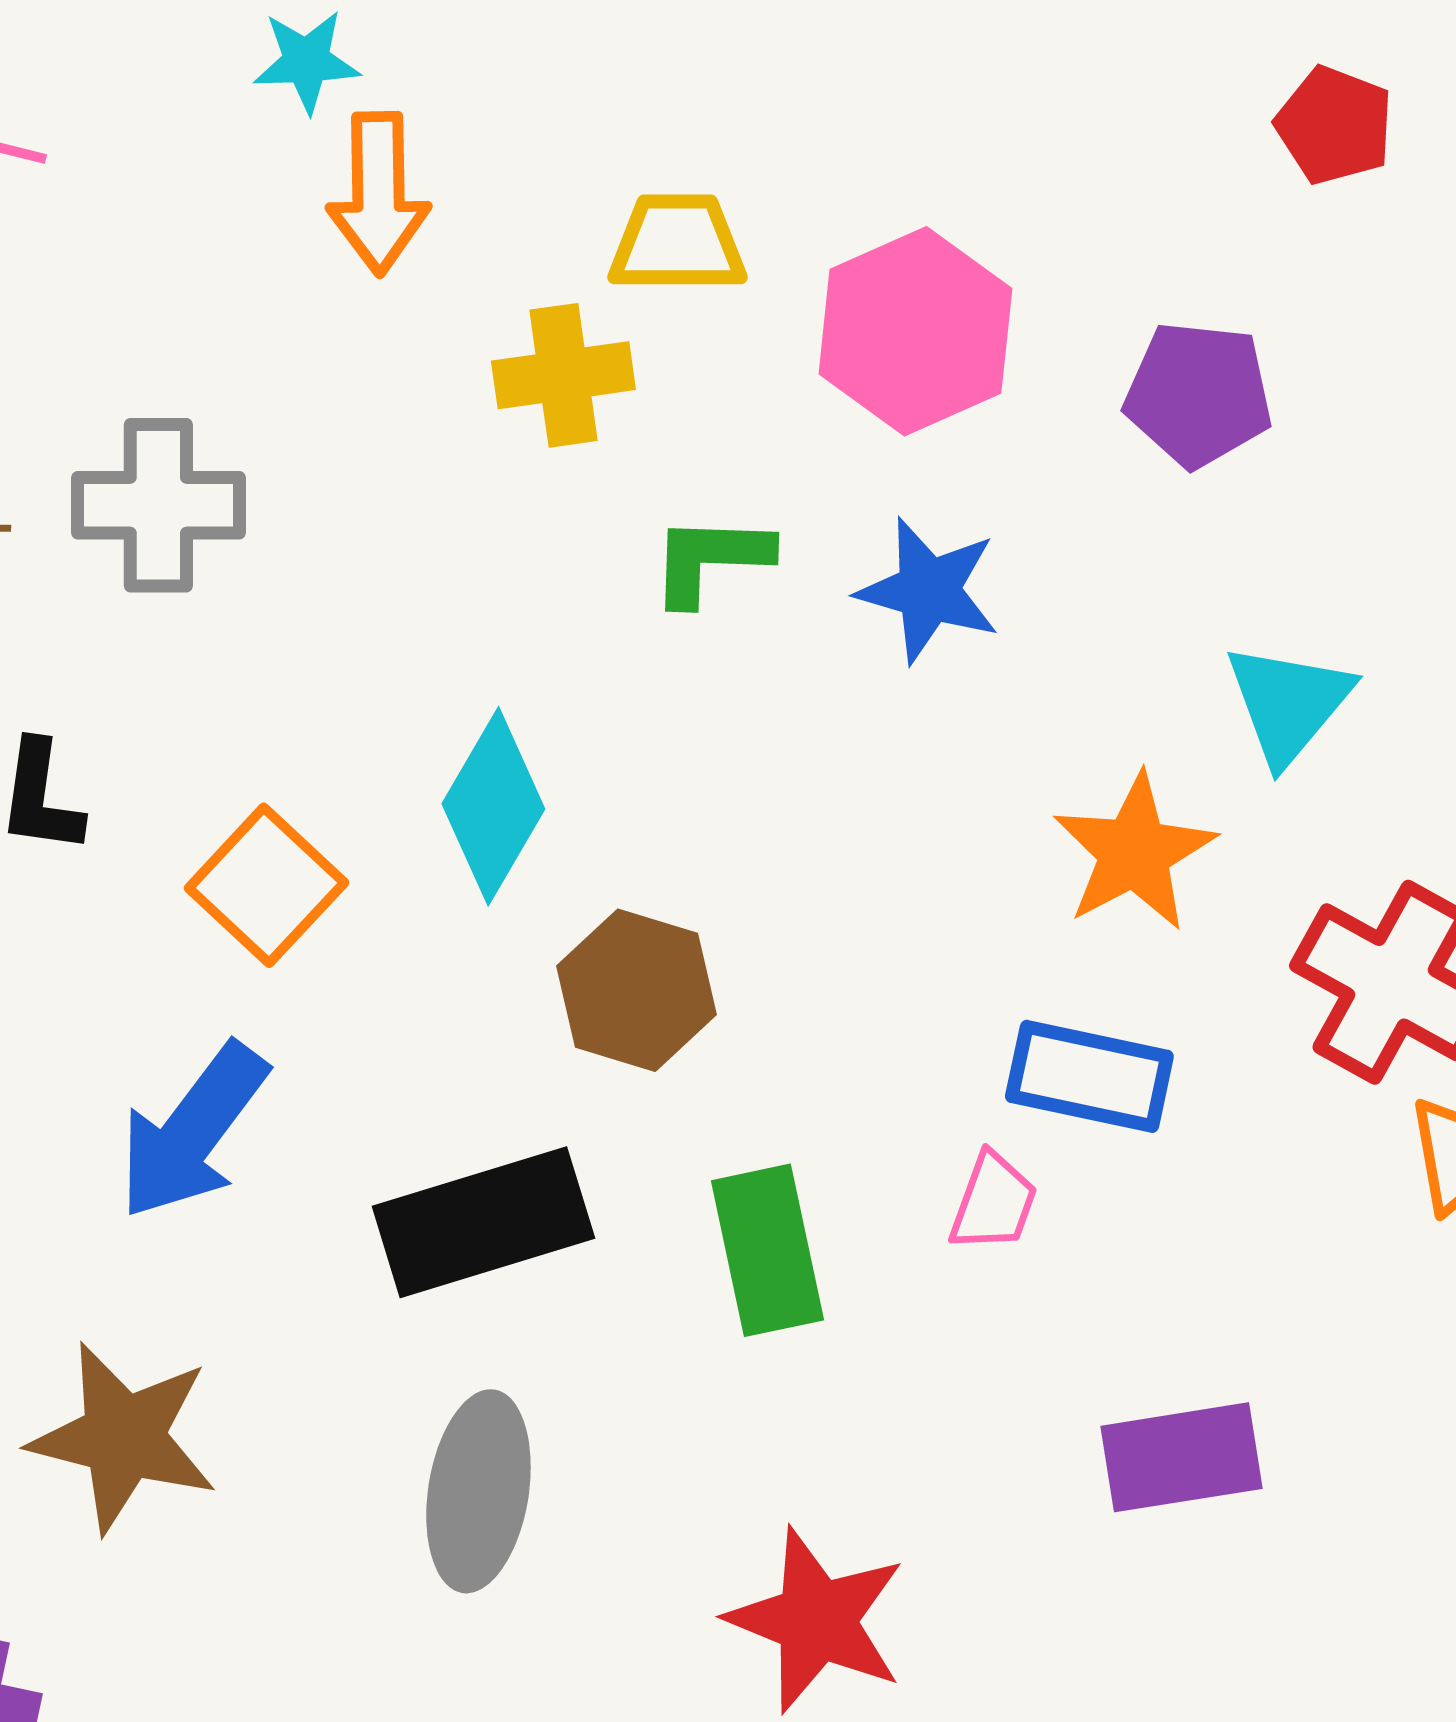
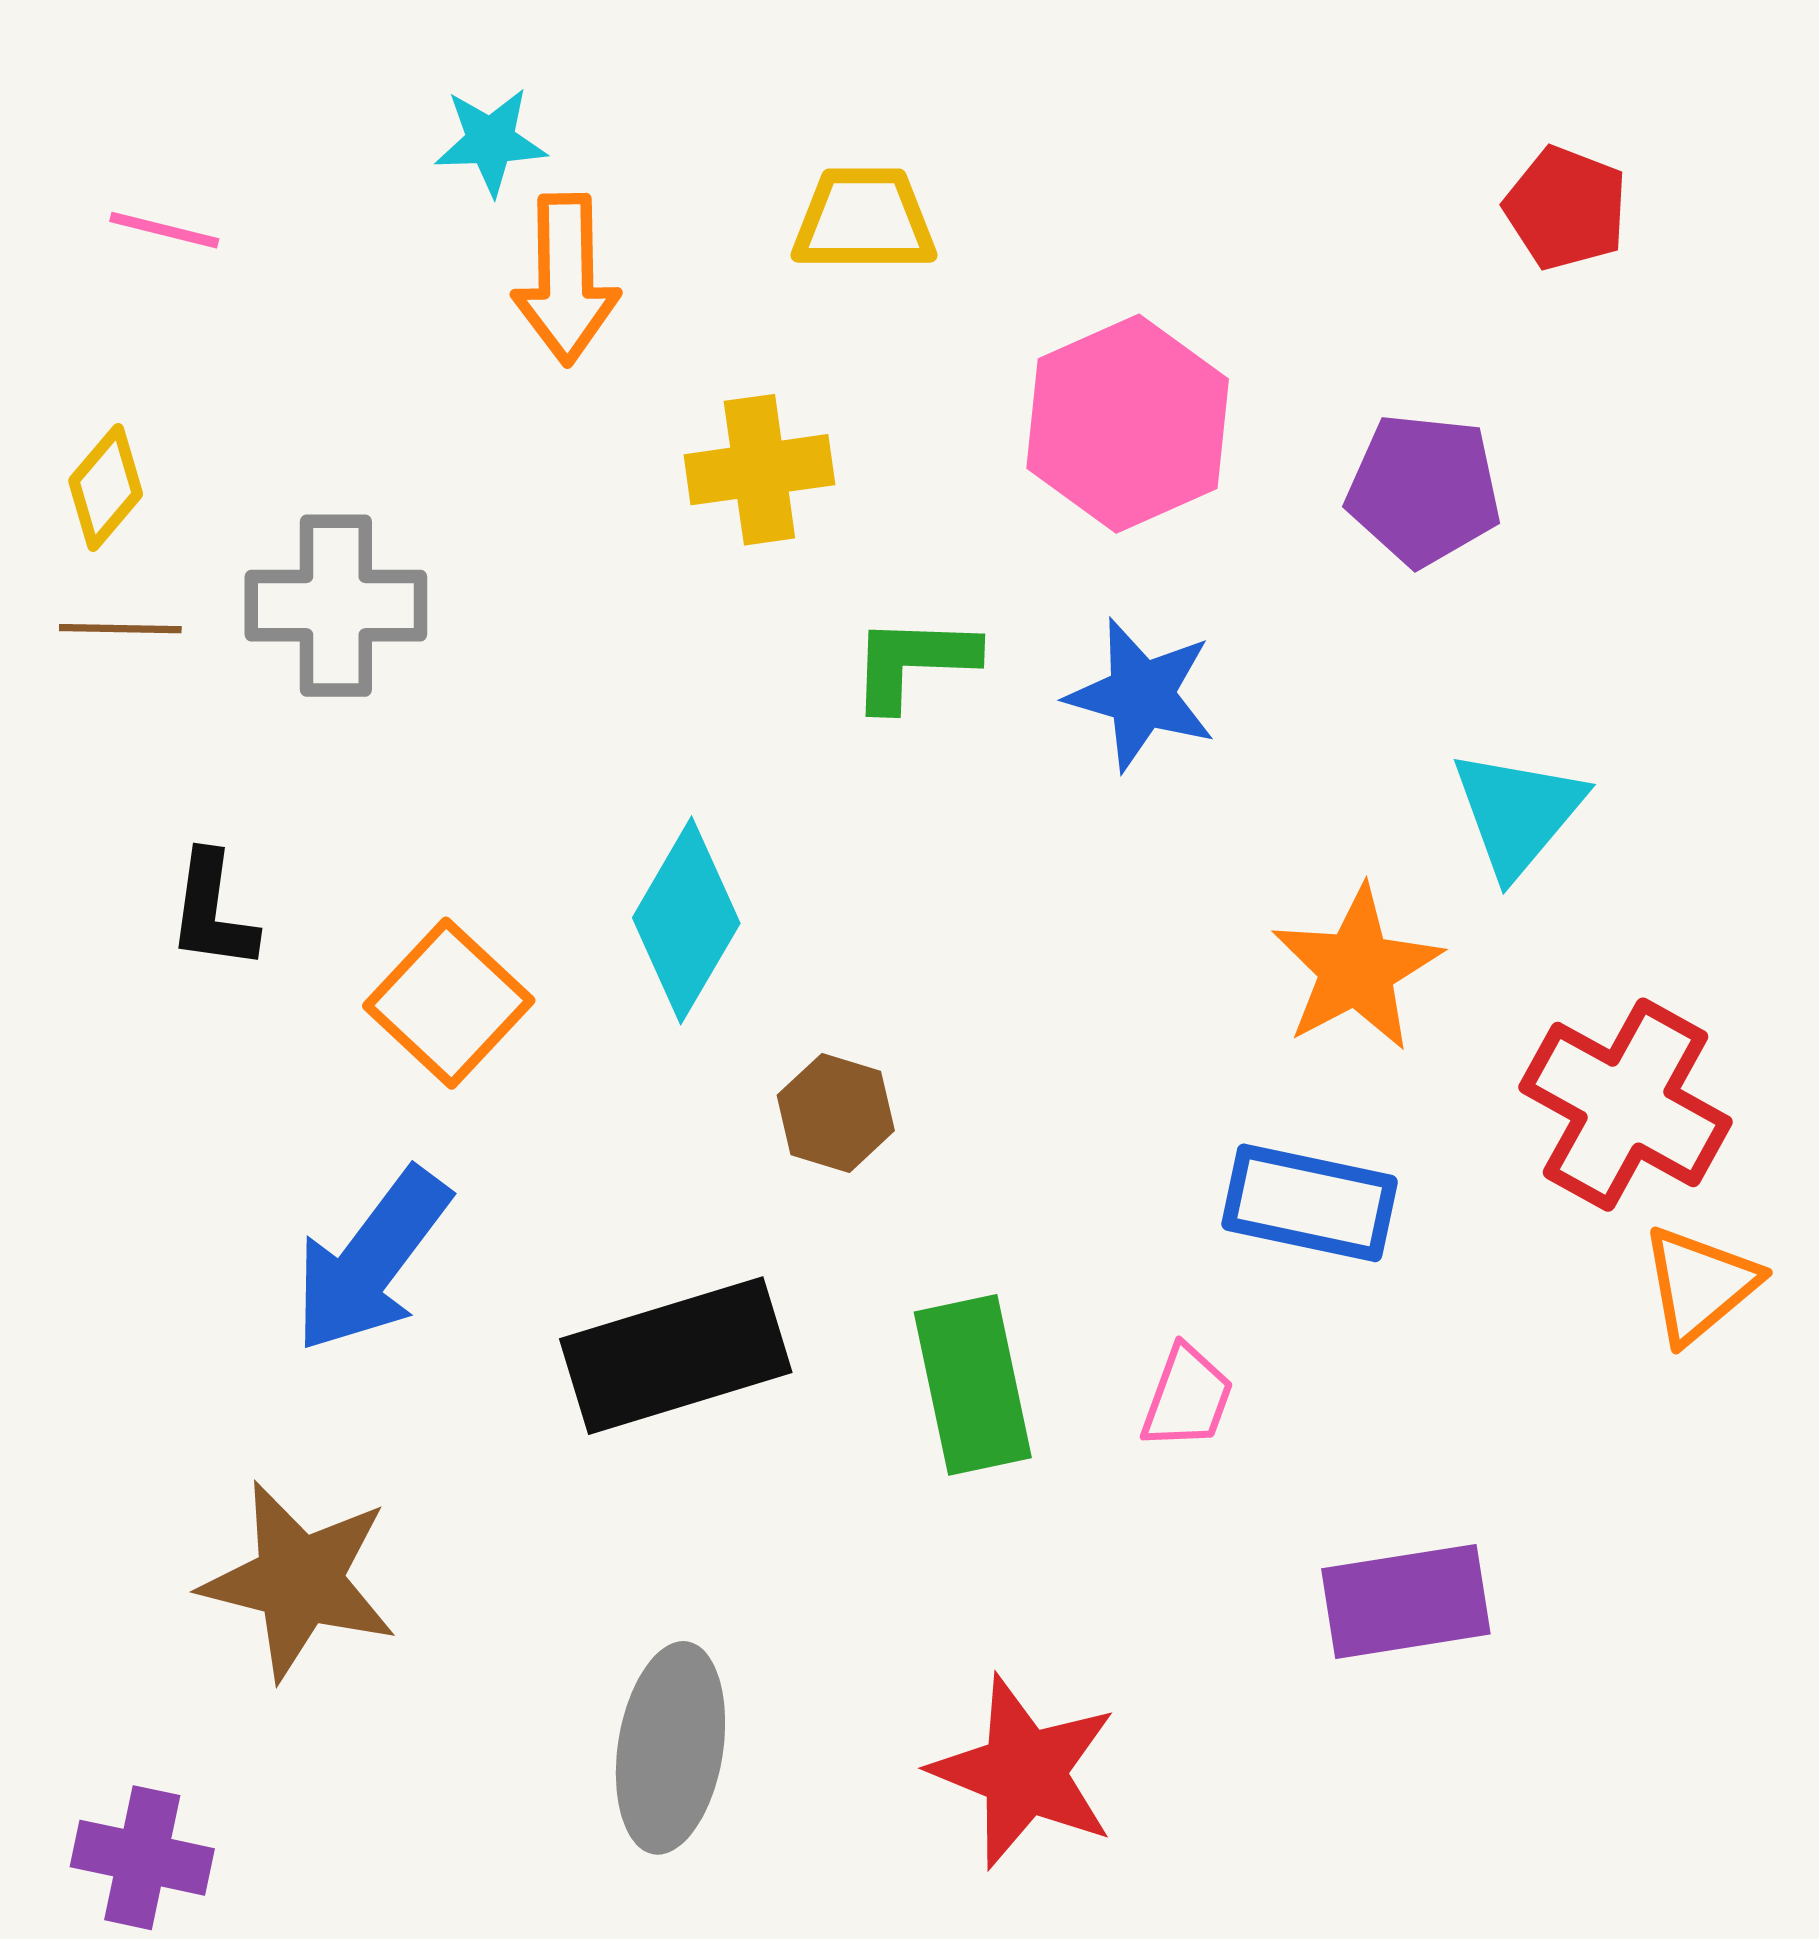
yellow trapezoid: (677, 243) -> (864, 220), moved
brown hexagon: (636, 990) -> (836, 1113), size x0.7
pink trapezoid: (993, 1202) -> (1187, 1397), moved
gray ellipse: (478, 1491) -> (670, 1748), moved

